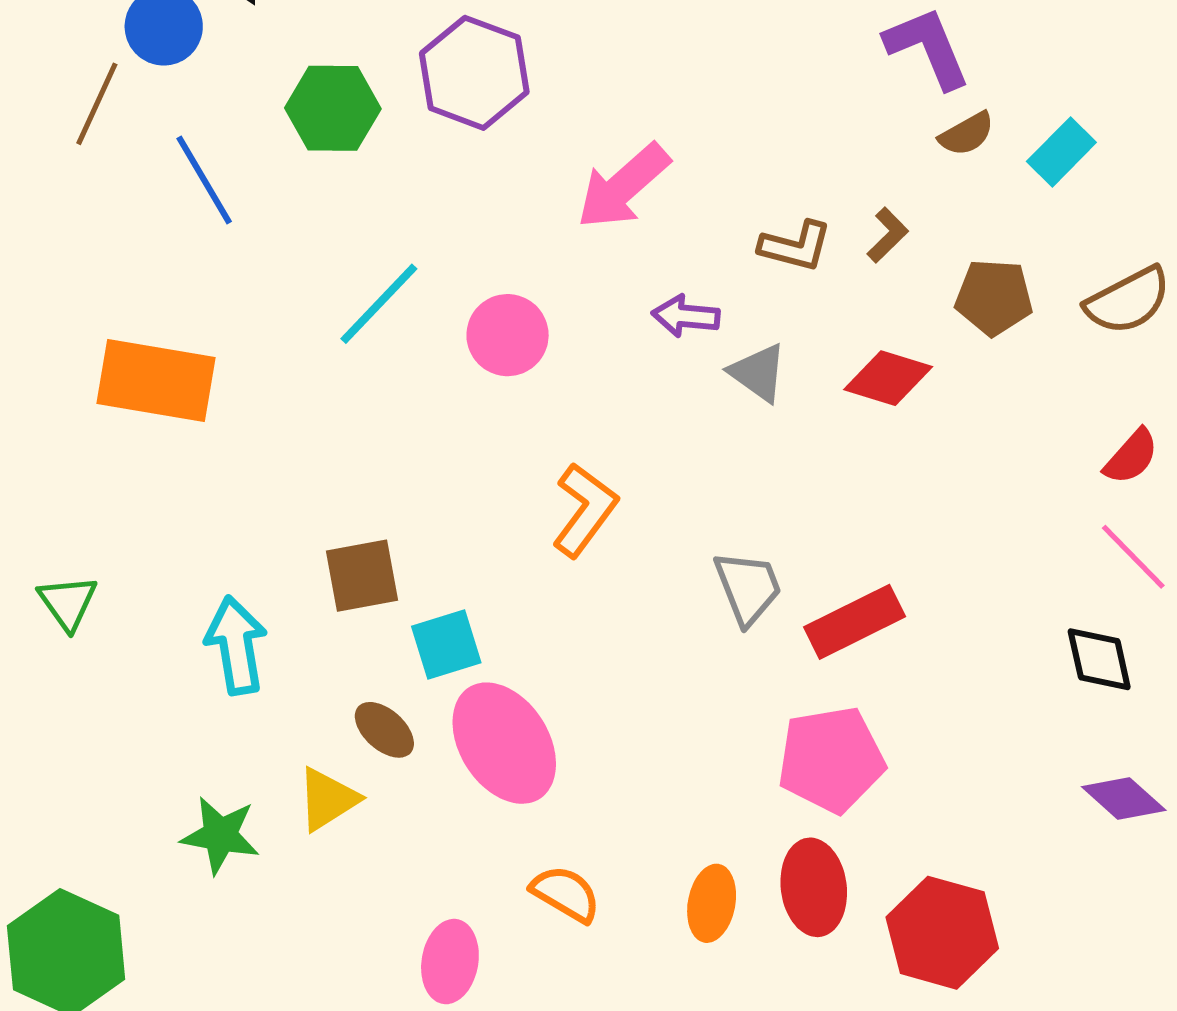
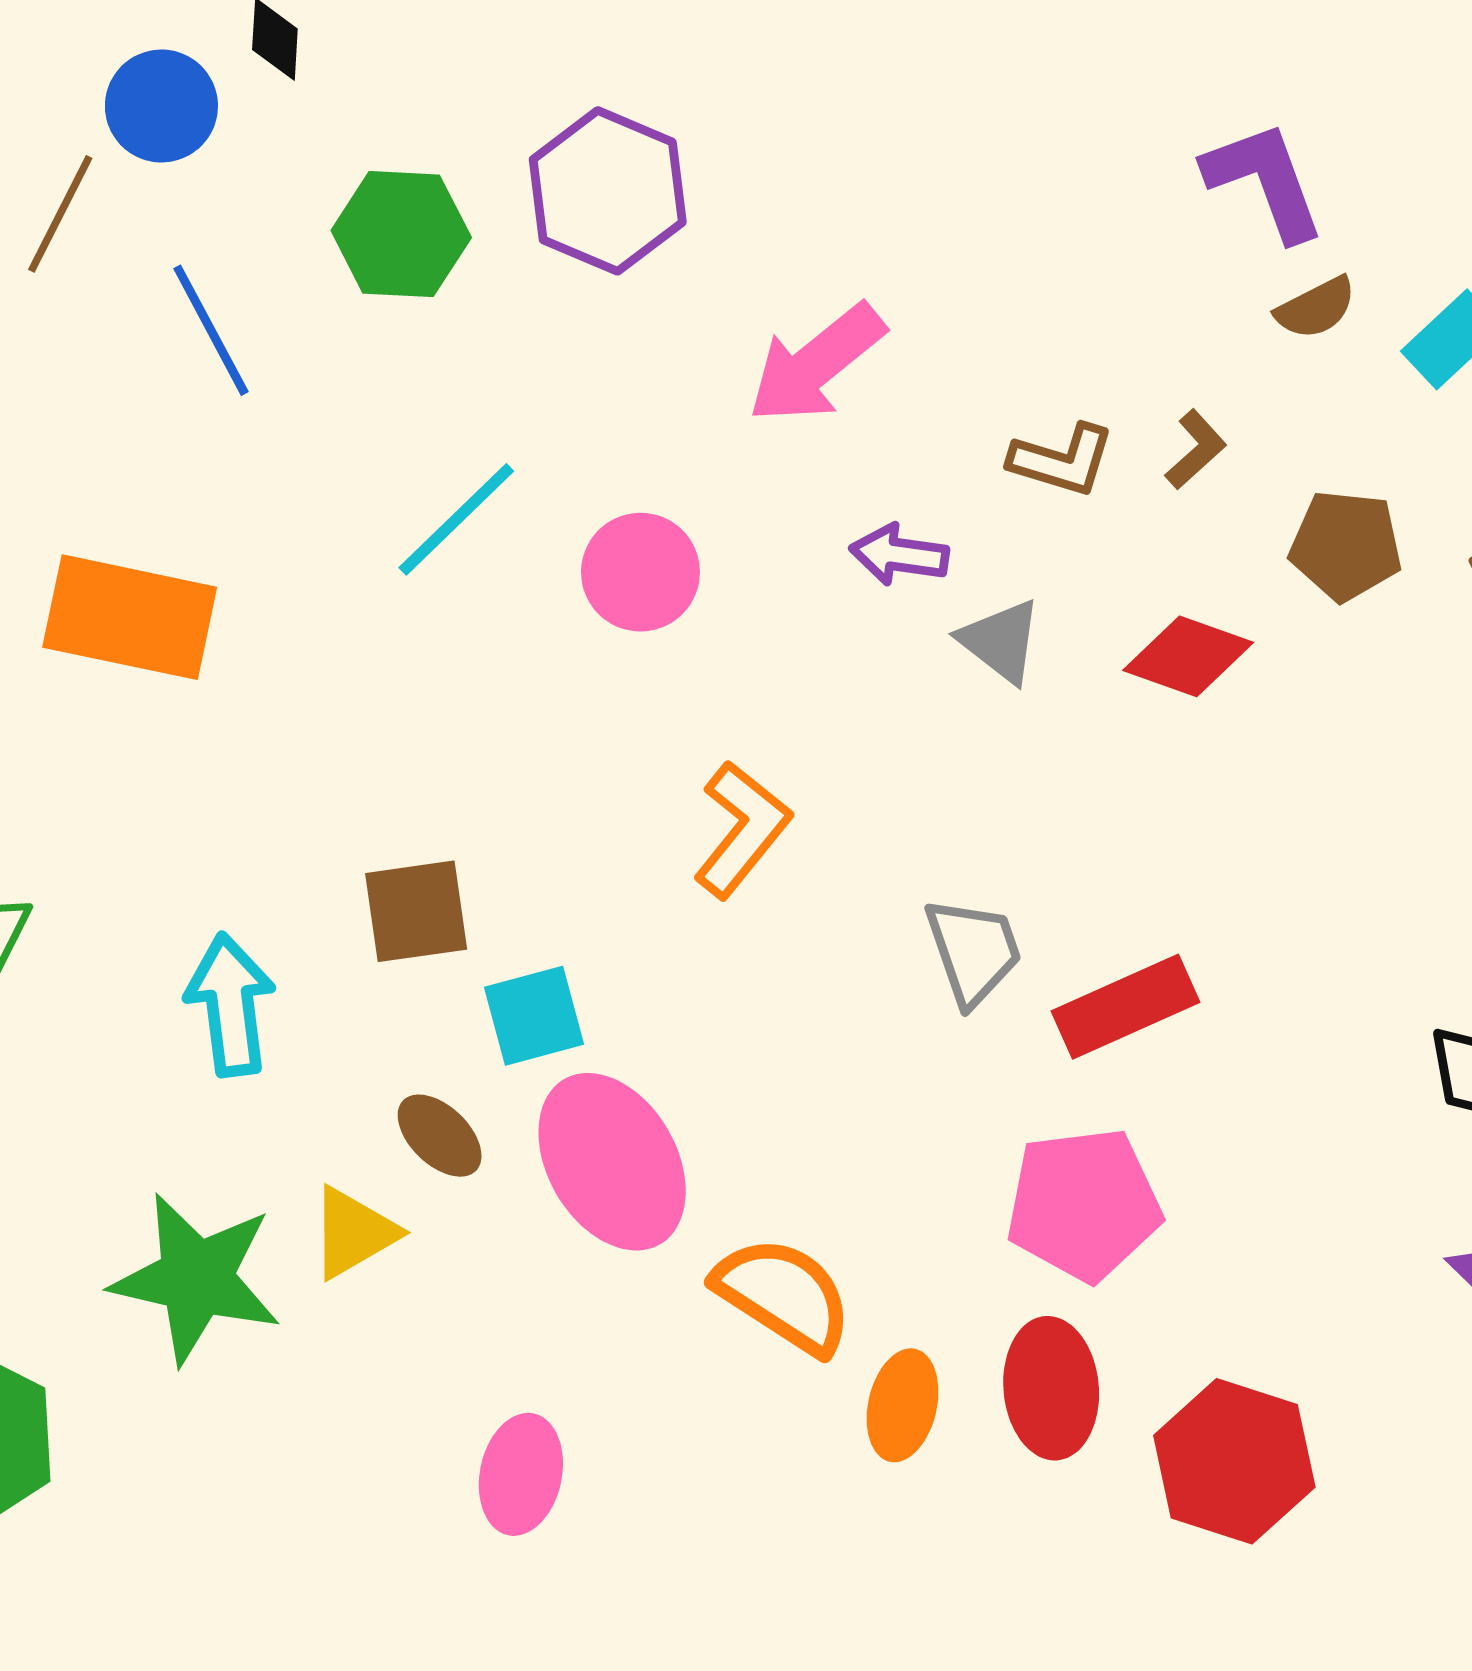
green star: (220, 835) -> (196, 1278), size x1.5
orange semicircle: (566, 894) -> (784, 1295), moved, size x1.4

